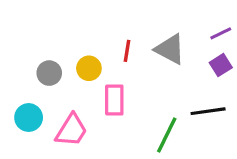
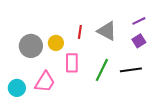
gray circle: (49, 73) -> (31, 46), size x1.5
cyan circle: (29, 118) -> (17, 88), moved
green line: (167, 135) -> (102, 70), moved

